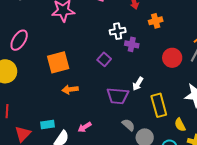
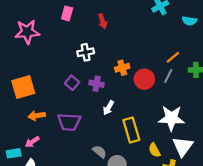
orange cross: (156, 21) -> (122, 68), moved
purple cross: (132, 44) -> (97, 84), moved
purple trapezoid: (118, 96) -> (69, 122), moved
pink arrow: (85, 127) -> (32, 142), moved

